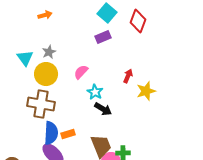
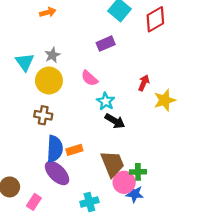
red diamond: (138, 21) -> (155, 19), turned 40
purple rectangle: (103, 37) -> (106, 44), moved
pink semicircle: (81, 72) -> (89, 78), turned -91
brown cross: (41, 104) -> (43, 115), size x0.6

